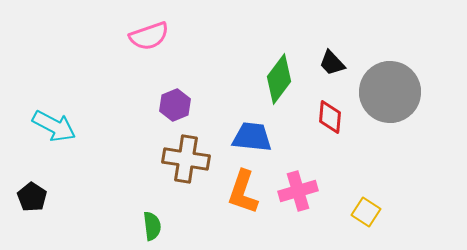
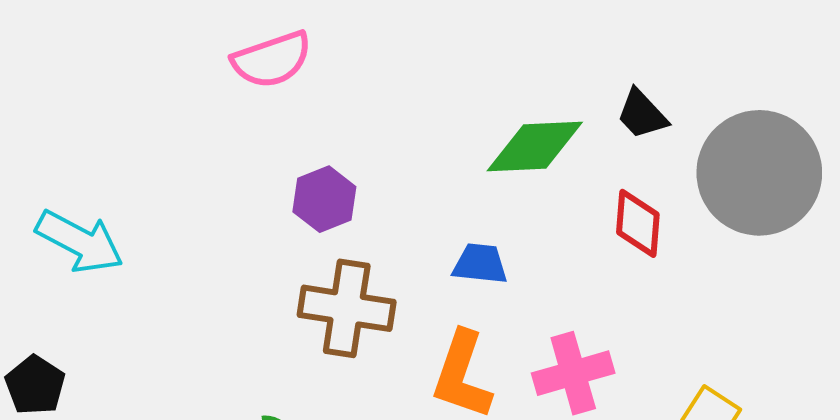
green diamond: (279, 79) -> (535, 147), turned 51
blue trapezoid: (252, 137) -> (480, 264), size x0.7

